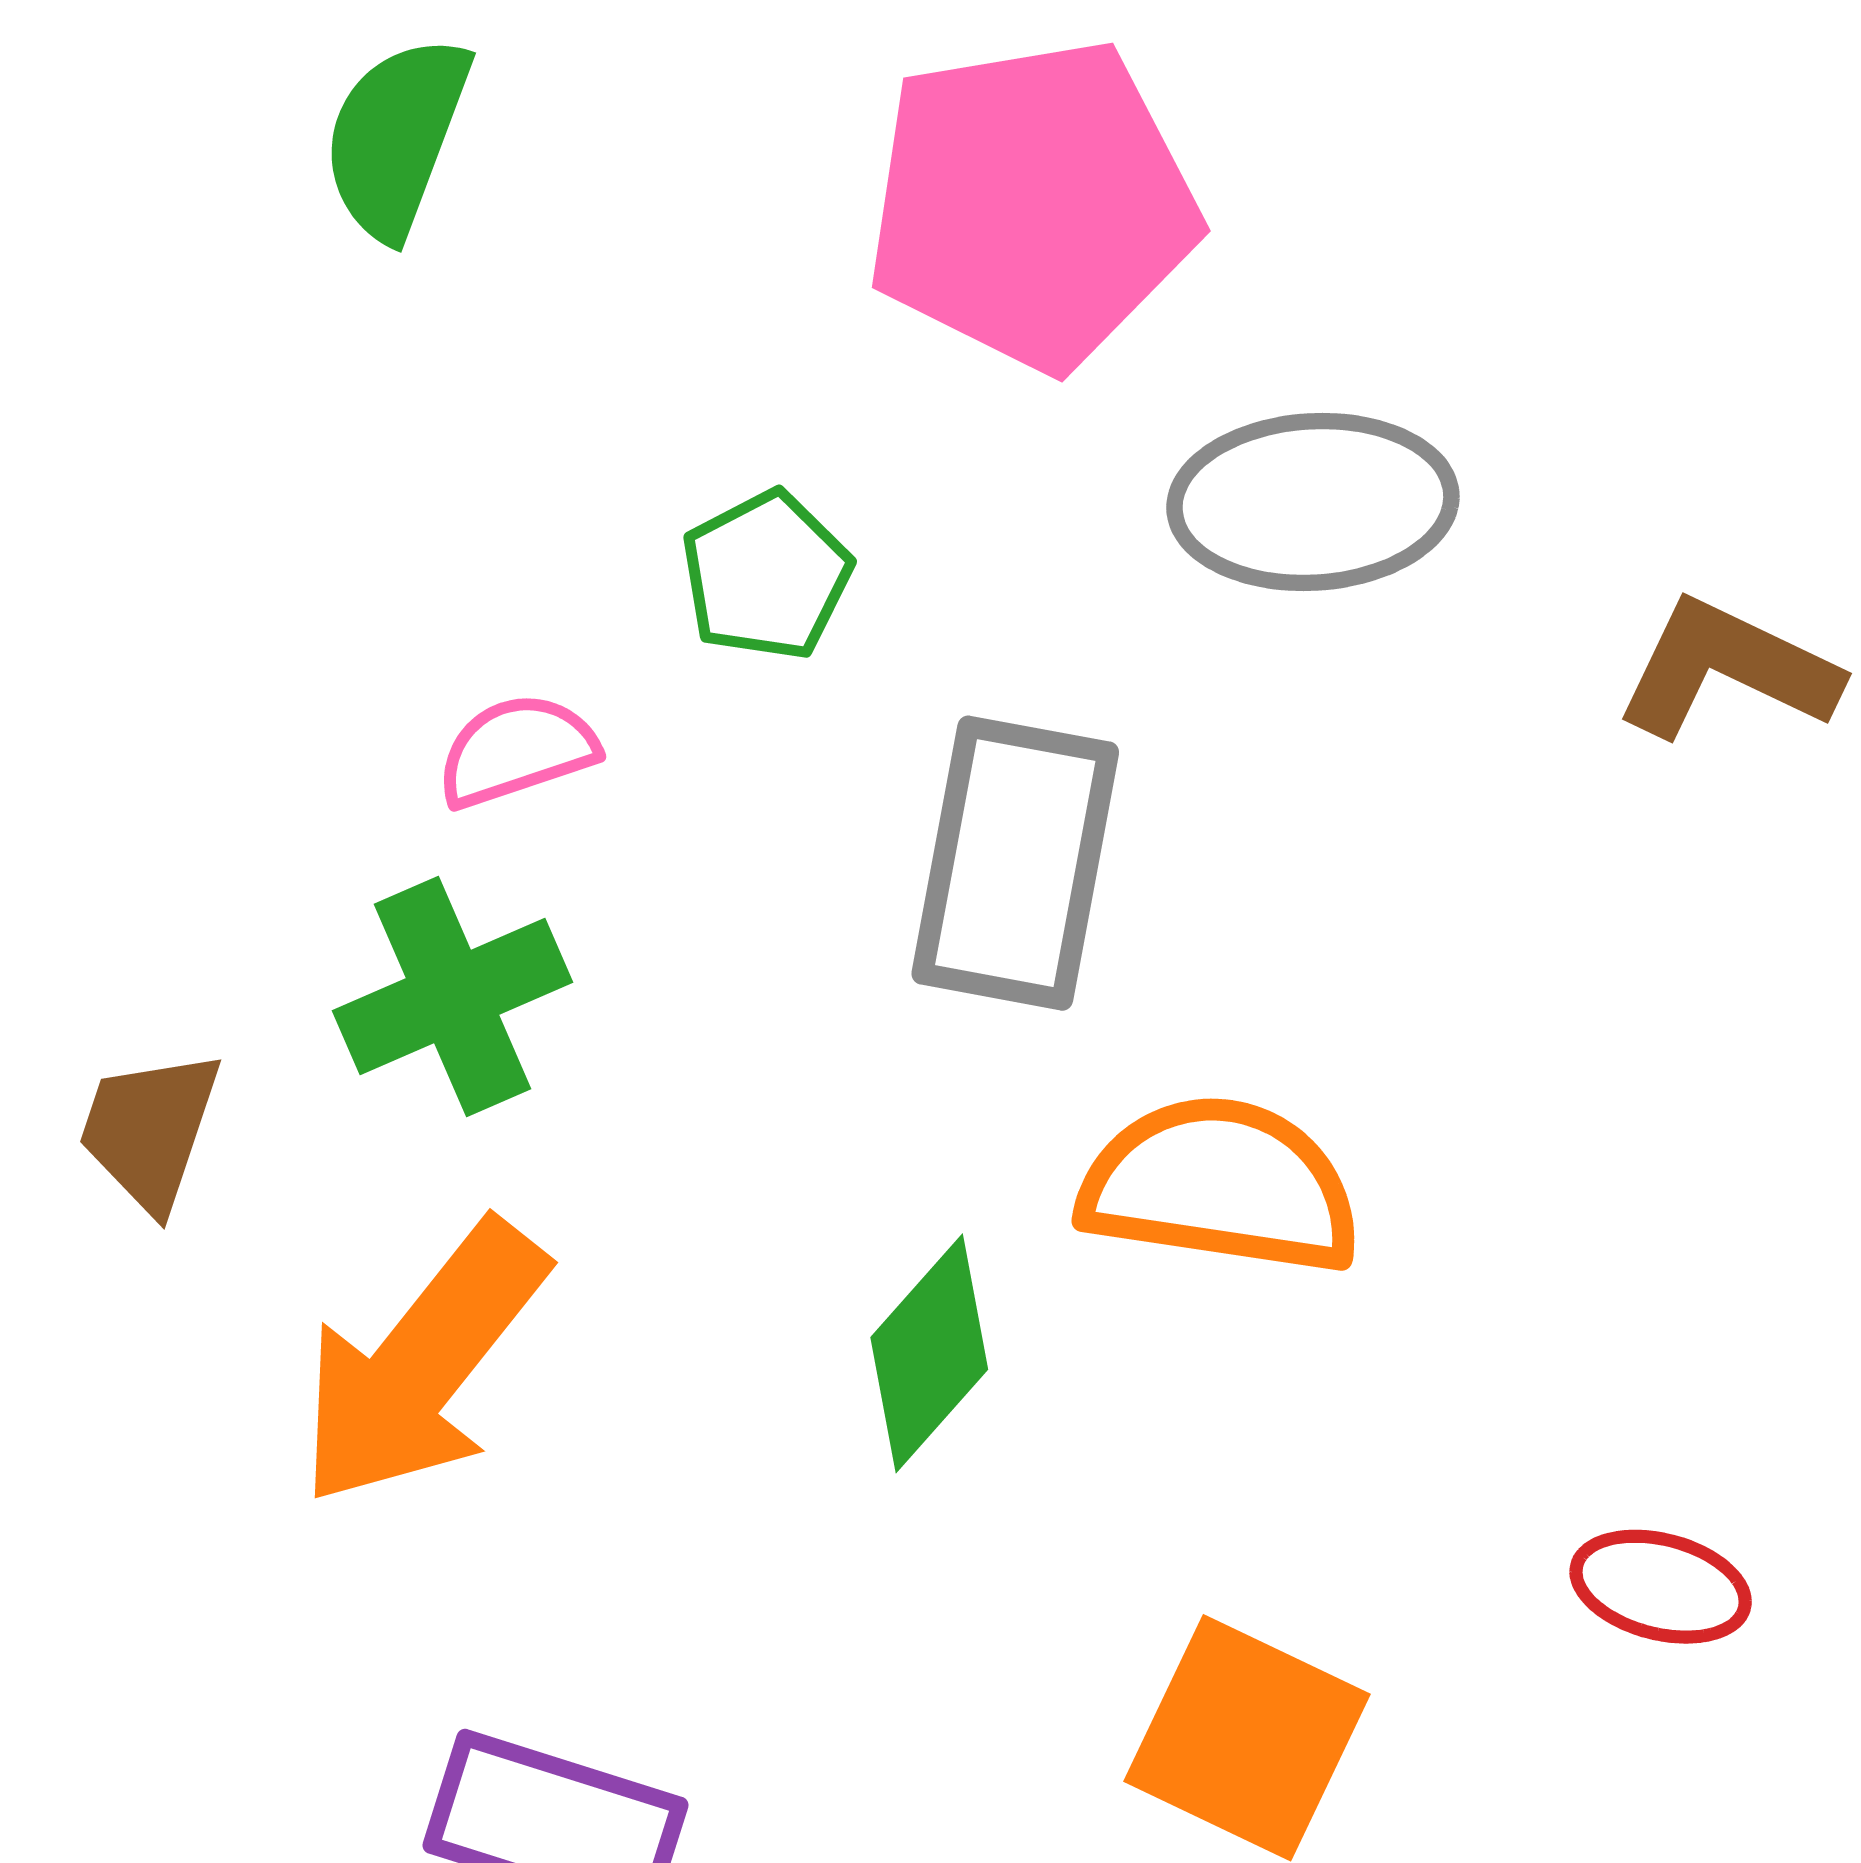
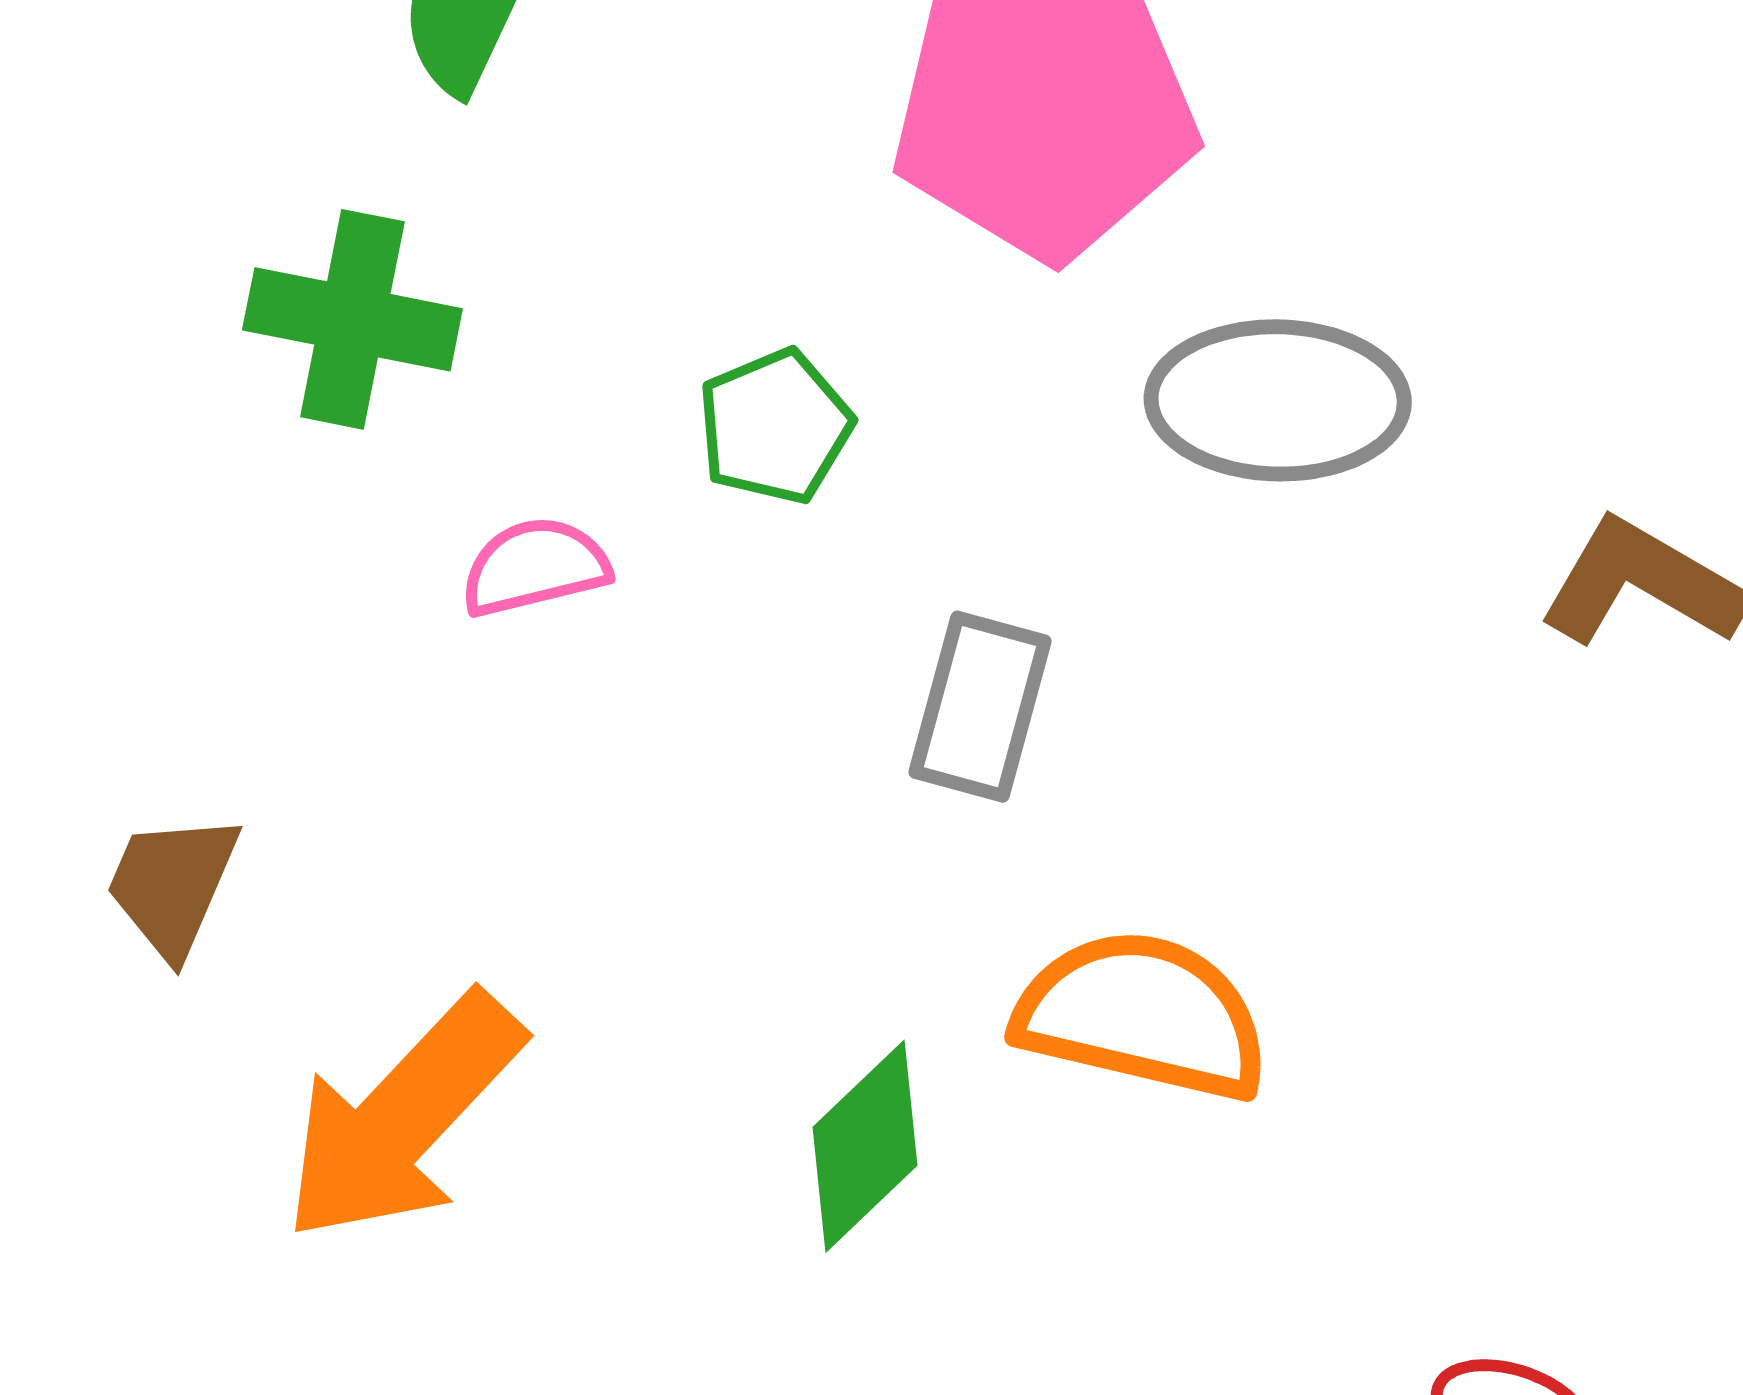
gray rectangle: (1015, 863) -> (980, 707), size x0.7
green cross: (453, 996) -> (352, 319), moved, turned 30

